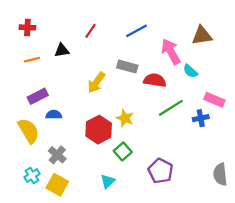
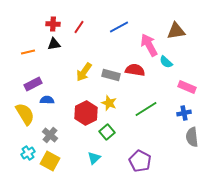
red cross: (27, 27) -> (53, 24), moved
gray rectangle: (127, 66) -> (111, 75), moved
green line: (171, 108) -> (146, 109), moved
blue cross: (201, 118) -> (184, 113), moved
purple pentagon: (161, 171) -> (140, 161), moved
gray semicircle: (220, 174) -> (192, 137), moved

